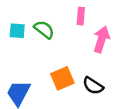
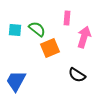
orange square: (62, 78) -> (50, 48), moved

